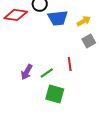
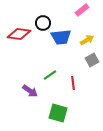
purple arrow: (27, 72) -> (30, 91), turned -84
green line: (47, 73) -> (50, 75), moved

